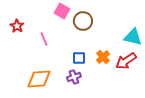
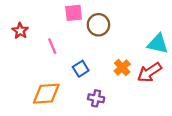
pink square: (62, 11) -> (74, 13), turned -35
blue square: (79, 58) -> (81, 69), moved, turned -32
purple cross: (74, 77) -> (96, 98), moved, turned 32

